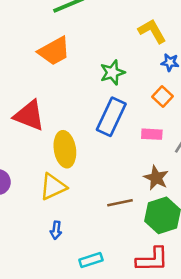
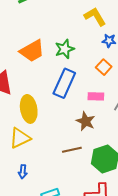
orange trapezoid: (54, 51) -> (32, 51), moved
brown star: (156, 178) -> (86, 121), moved

